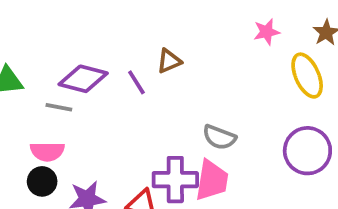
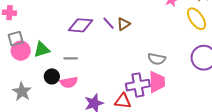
purple diamond: (83, 79) -> (81, 25), moved
purple line: (136, 82) -> (109, 23), moved
black circle: (42, 181) -> (52, 76), moved

